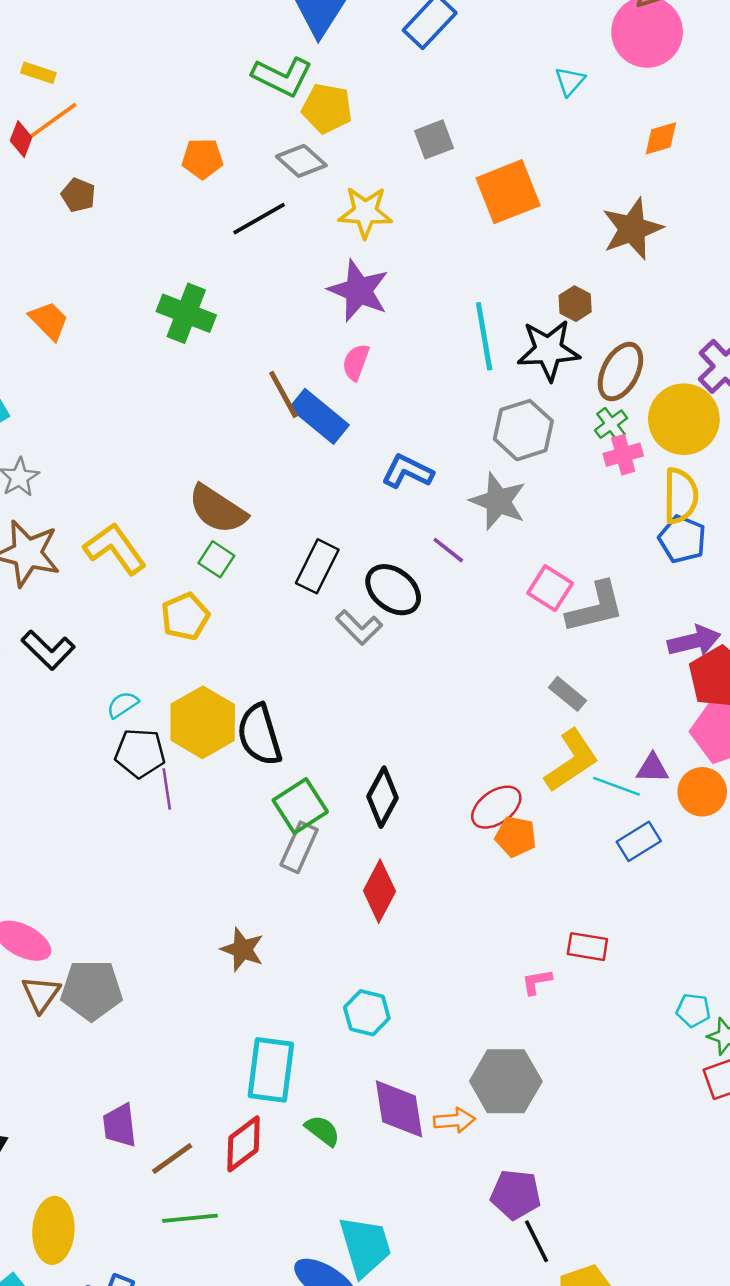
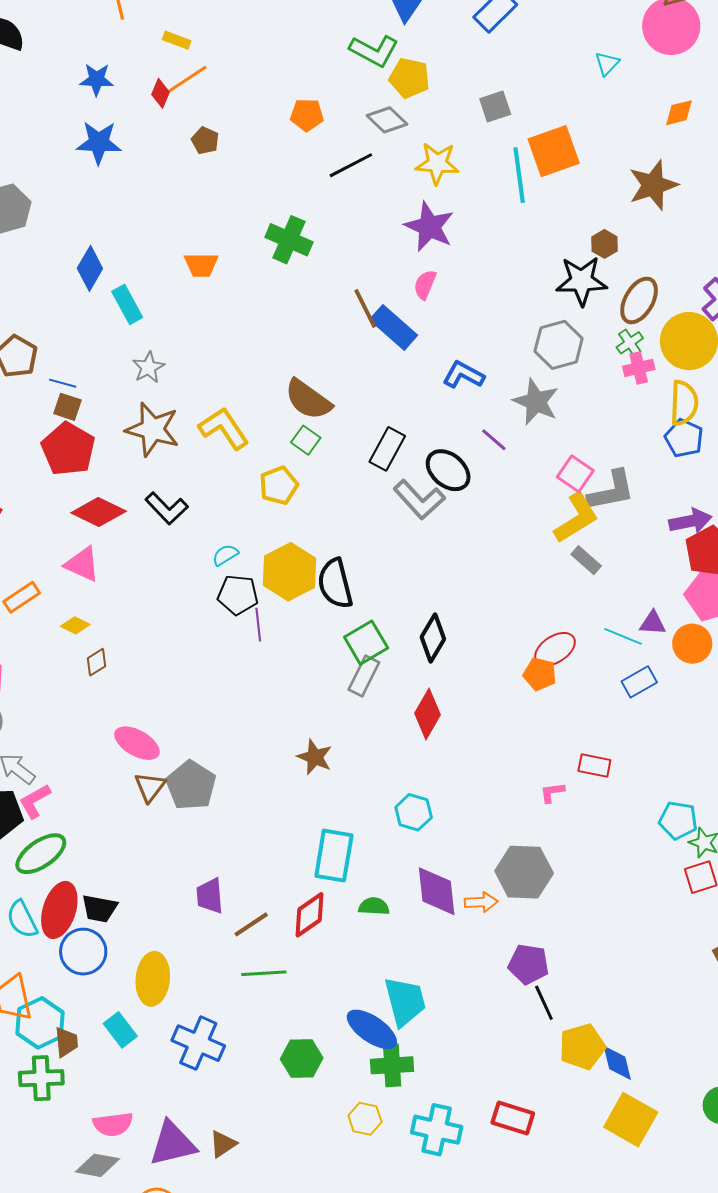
orange trapezoid: (49, 321) -> (201, 265), moved, turned 132
cyan line: (484, 336) -> (519, 175), moved
gray L-shape: (359, 627) -> (419, 500), size x1.4
yellow L-shape: (571, 761) -> (576, 518), moved
red ellipse: (496, 807) -> (555, 649), moved
gray pentagon: (91, 990) -> (191, 785), turned 30
cyan pentagon: (693, 1010) -> (678, 820), size x1.4
green semicircle: (323, 1131) -> (374, 906), turned -36

